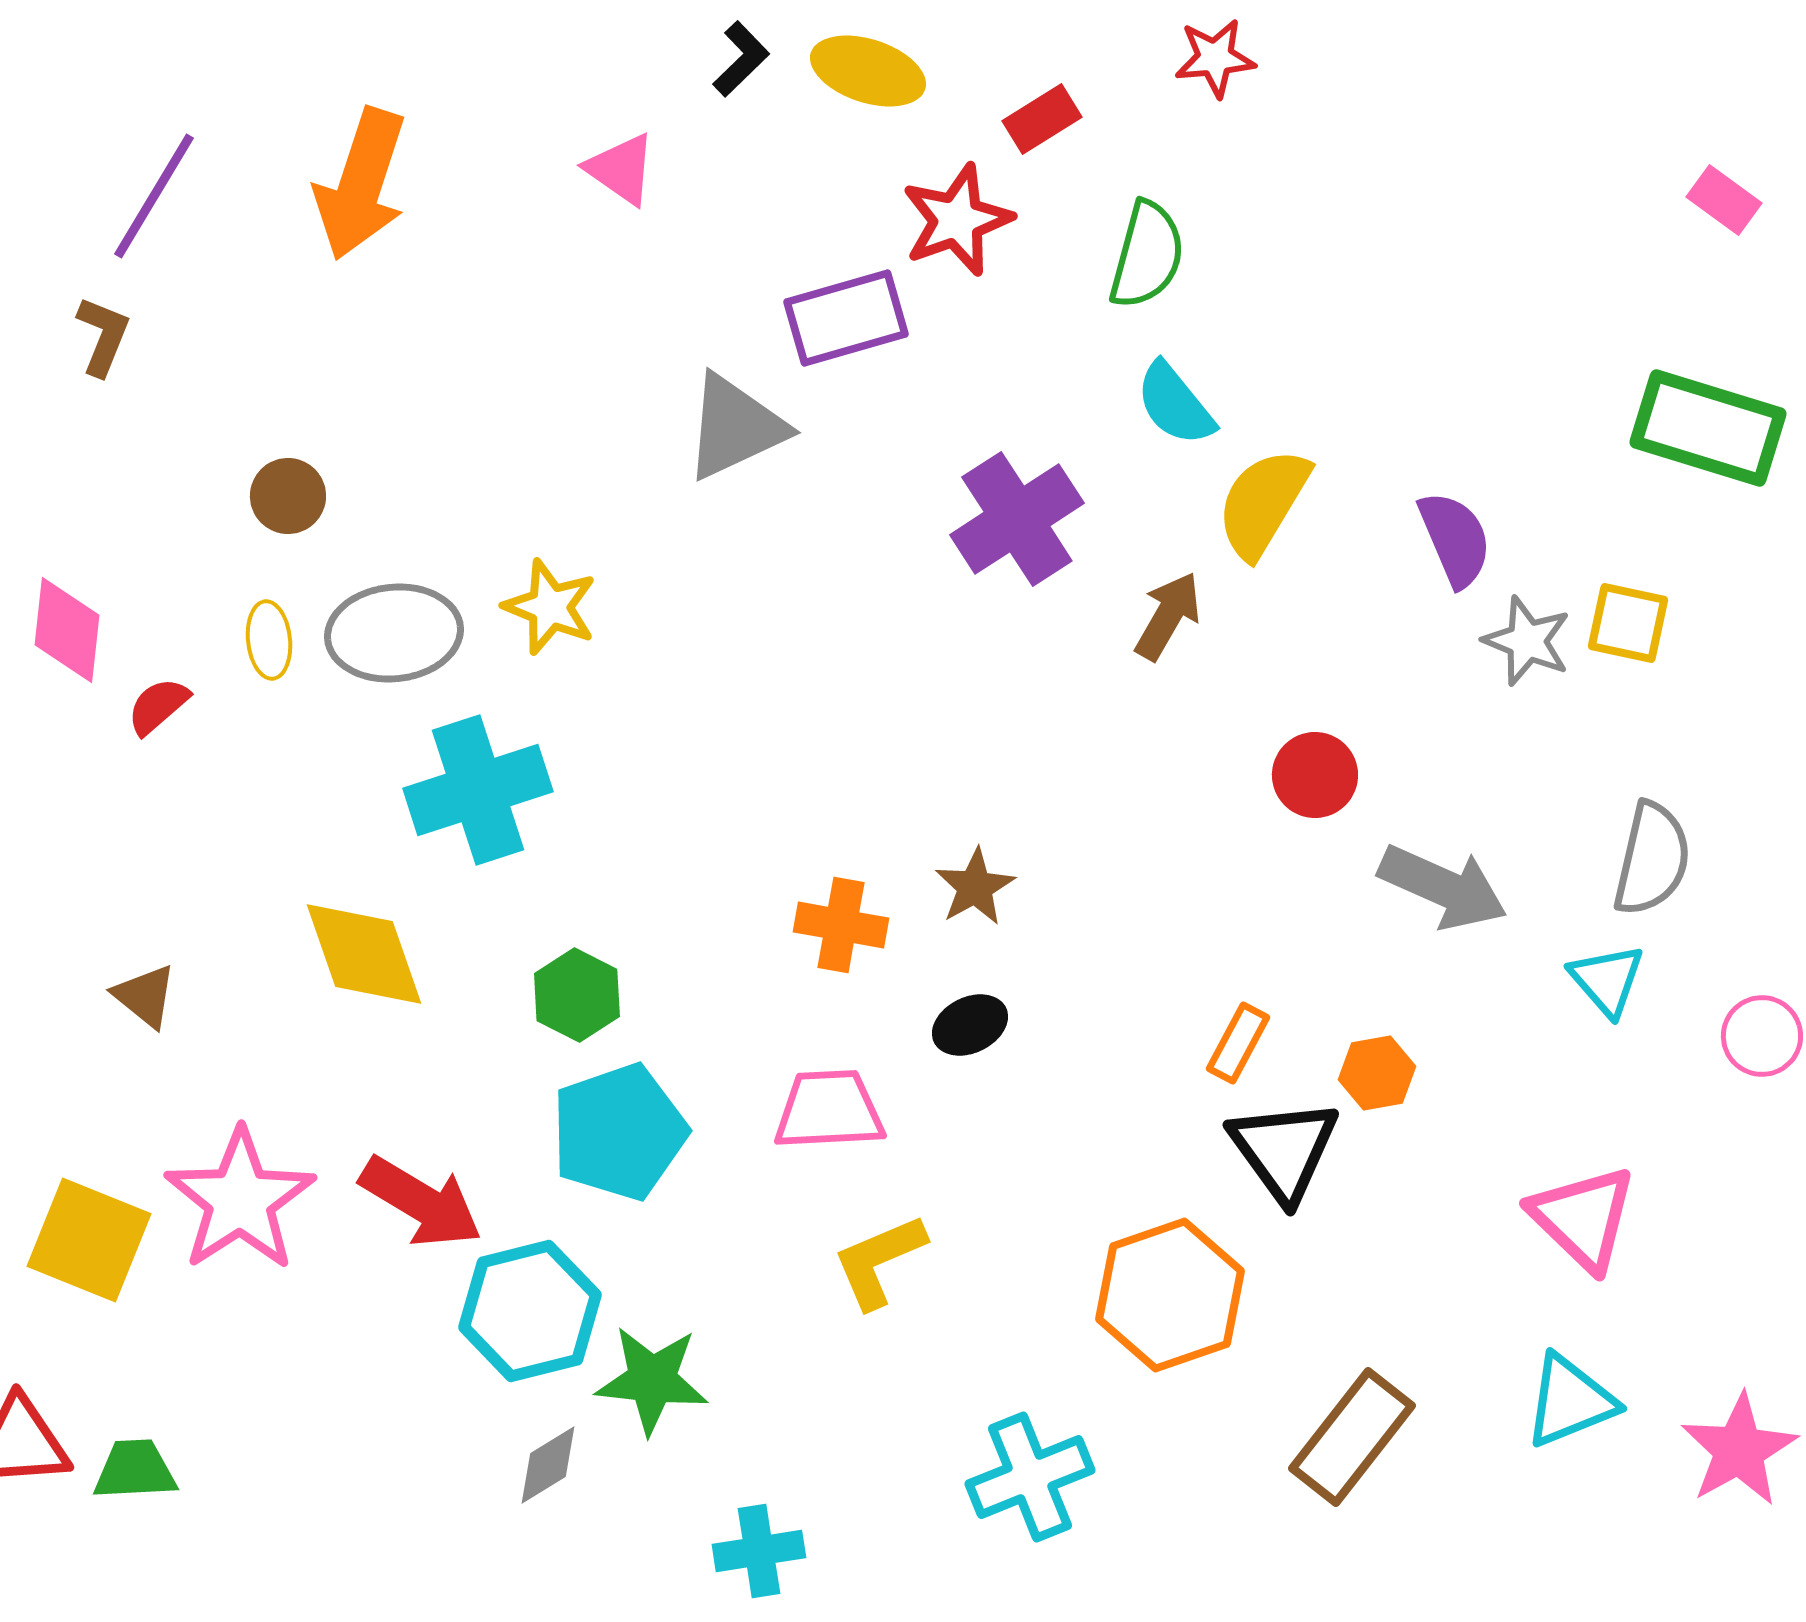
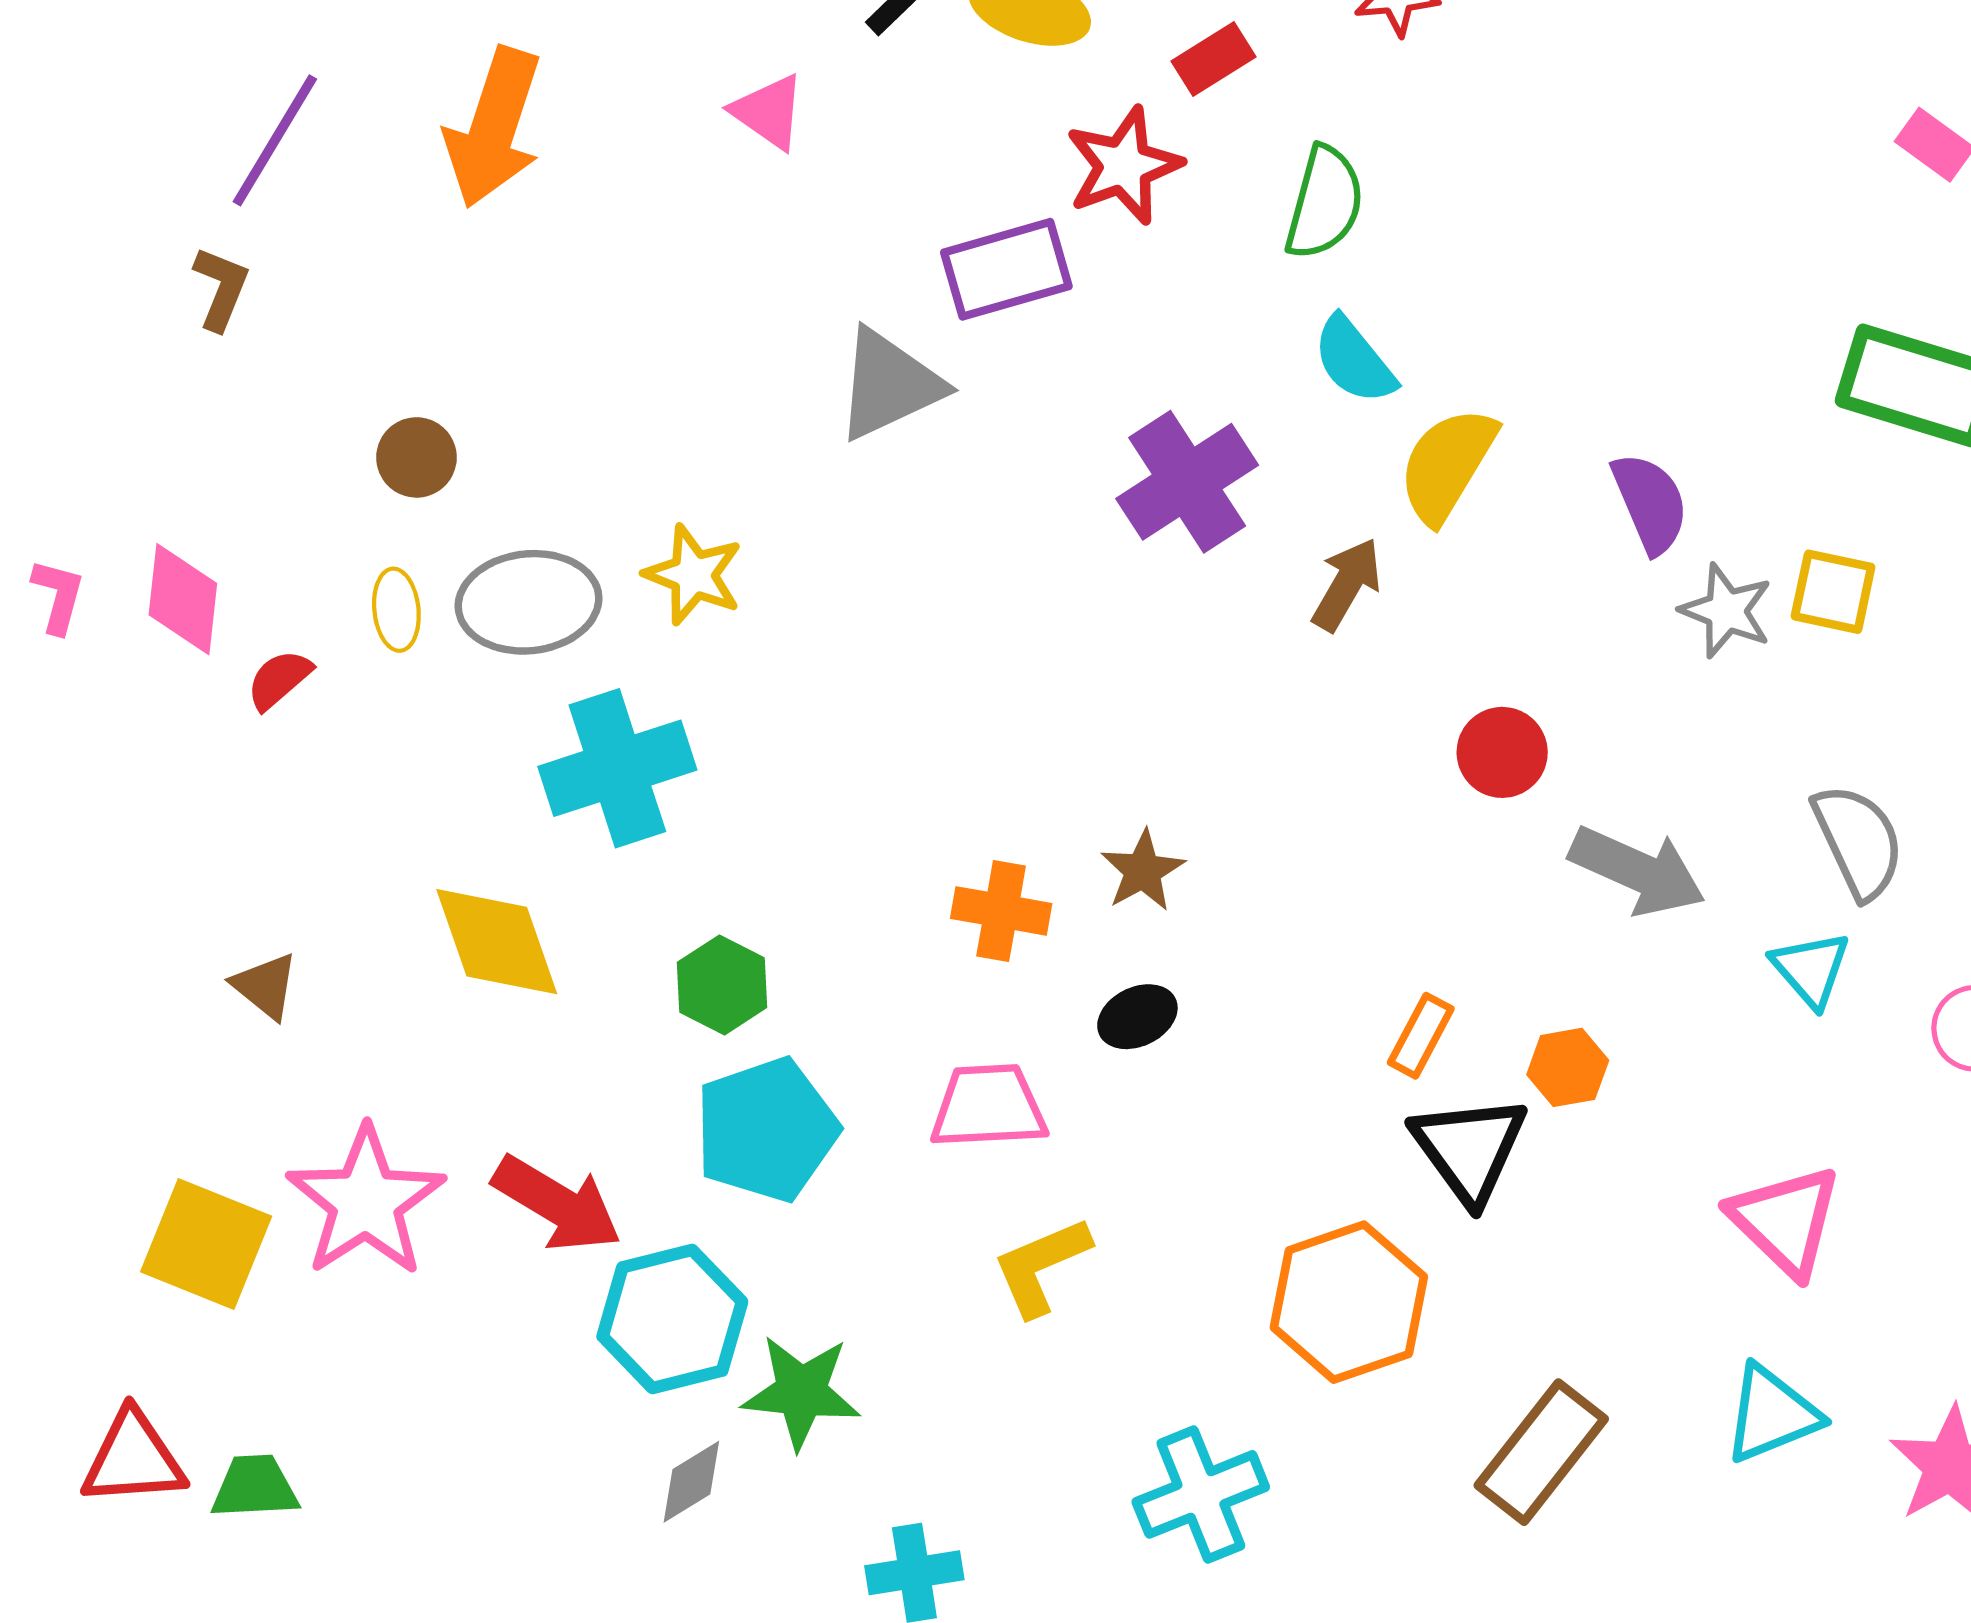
gray semicircle: (1652, 859) -> (1858, 841), turned -38

